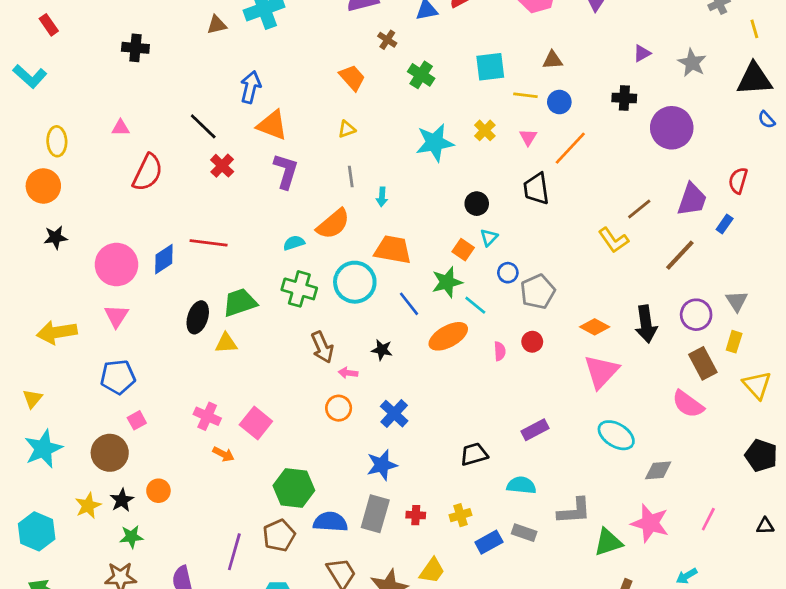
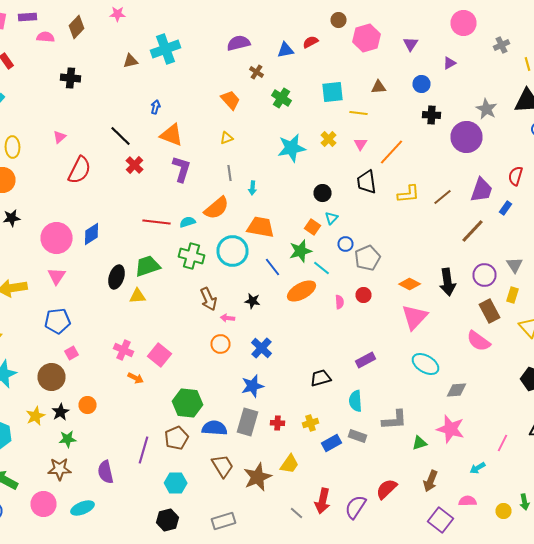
purple triangle: (642, 53) -> (450, 63), moved
gray star: (692, 63) -> (486, 109), moved
blue arrow: (251, 87) -> (156, 107), size x0.6
blue circle: (559, 102) -> (422, 84), moved
pink triangle: (121, 128) -> (60, 137), turned -40
yellow L-shape: (613, 240) -> (408, 194), moved, turned -60
red line: (209, 243) -> (156, 222), moved
cyan semicircle: (521, 485) -> (356, 401), turned -100
pink line: (708, 519) -> (502, 443), moved
green triangle: (608, 542) -> (420, 443), size x0.7

